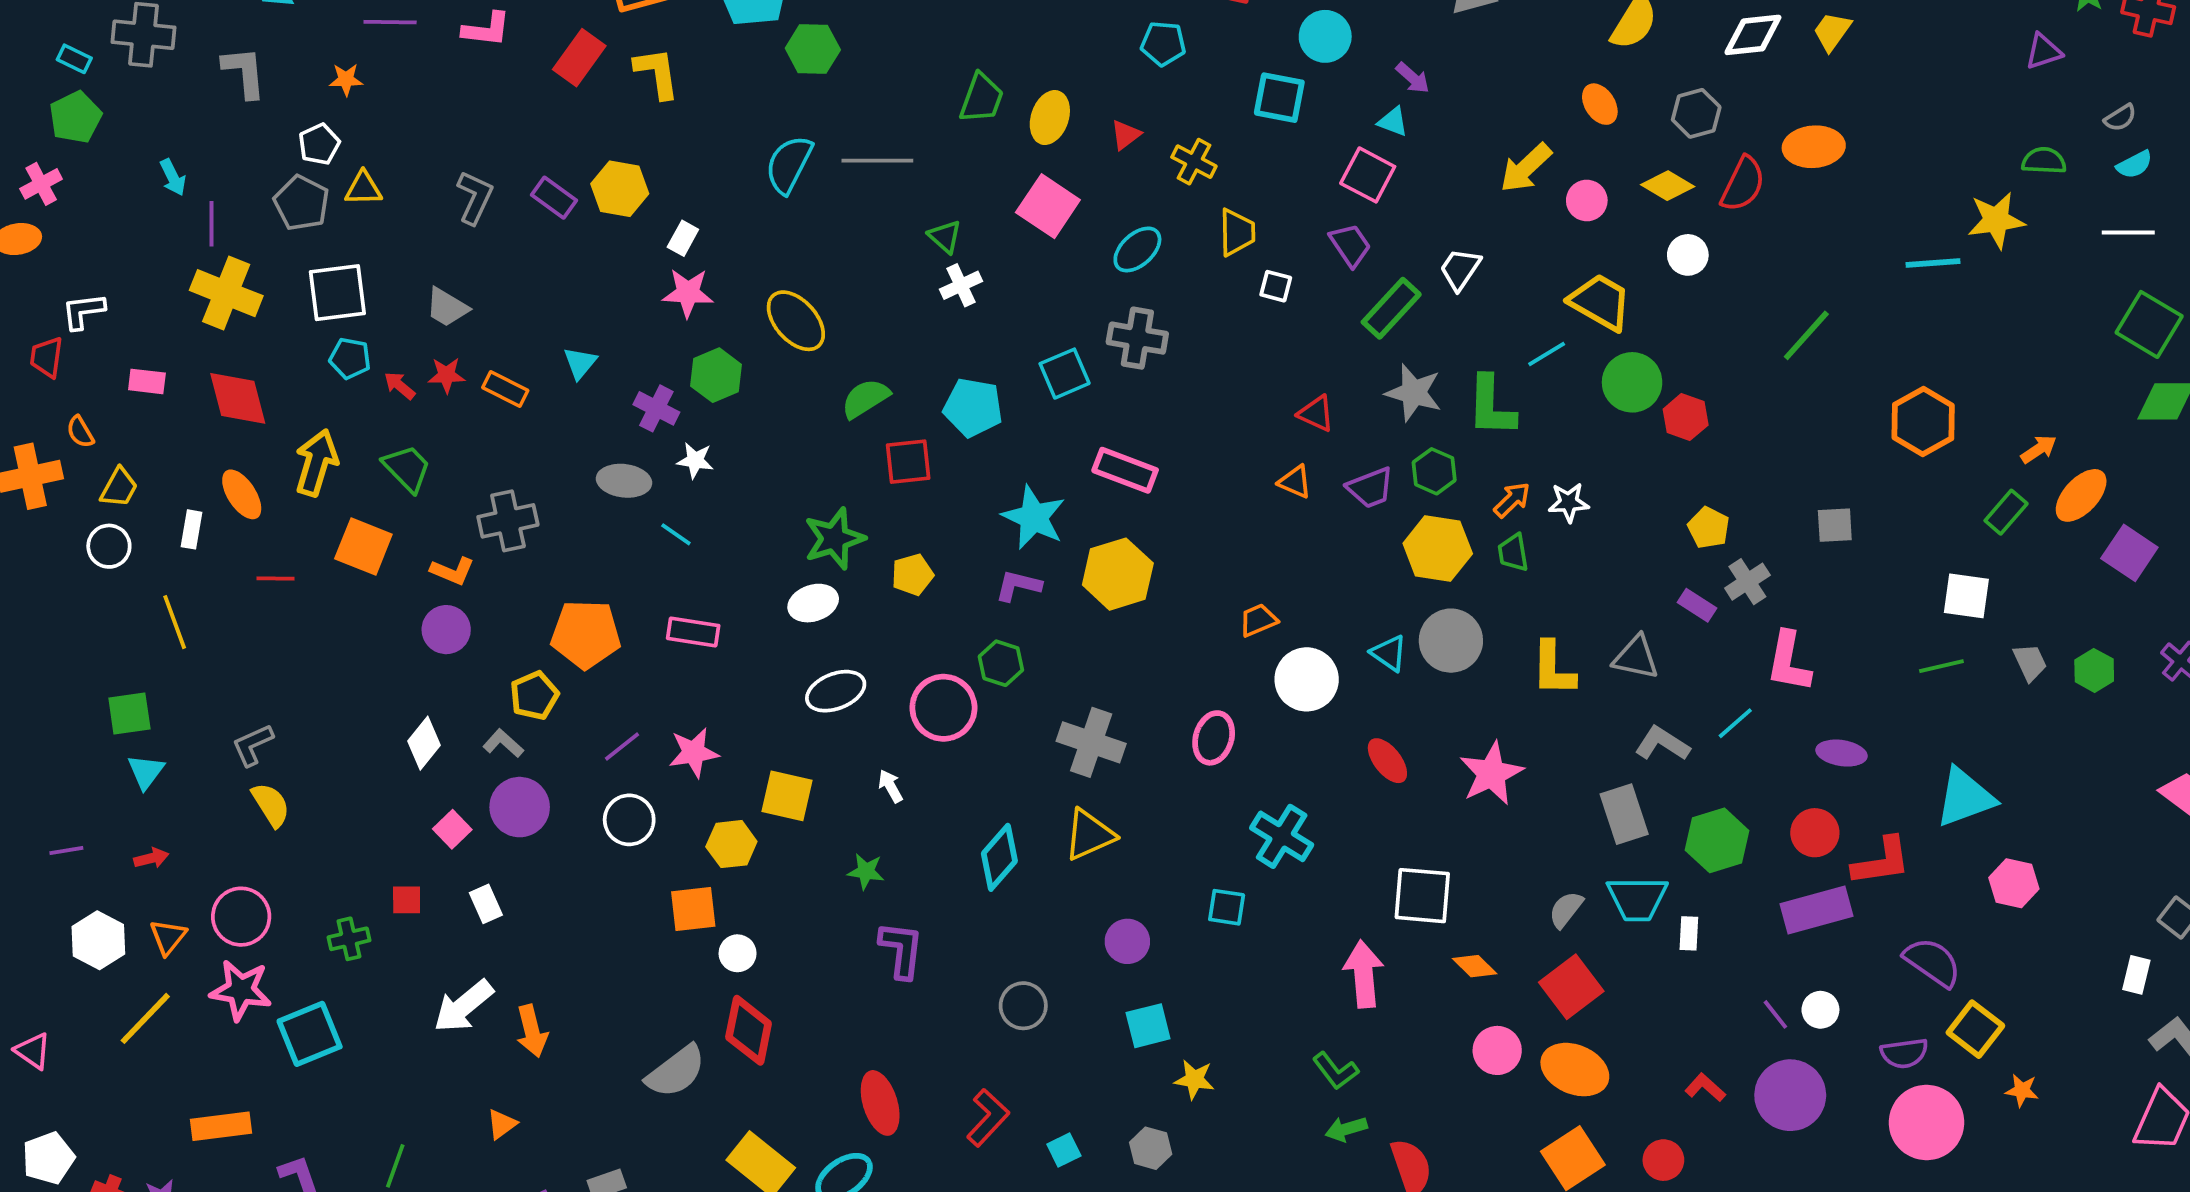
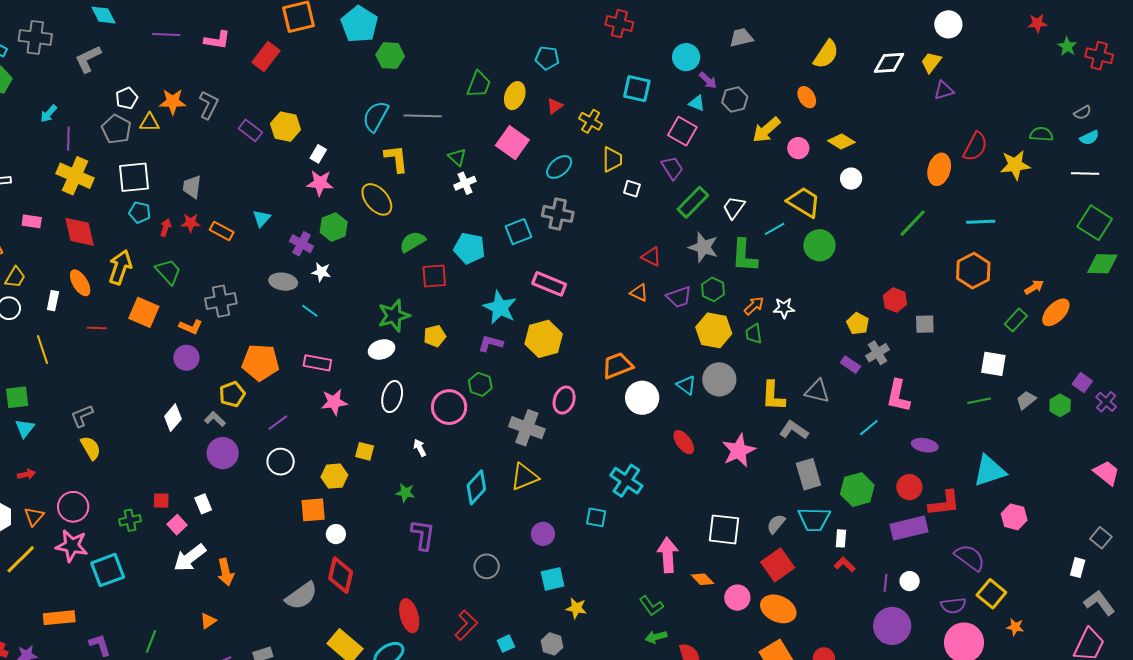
cyan circle: (1325, 36) -> (686, 57), moved
cyan pentagon: (1163, 44) -> (547, 58), moved
purple triangle: (2044, 51) -> (944, 90), moved
gray L-shape: (244, 72) -> (88, 59), turned -112
yellow L-shape: (657, 73) -> (396, 159), moved
orange star: (346, 79) -> (173, 102), moved, size x1.5
gray hexagon: (1696, 113) -> (735, 100), moved
orange ellipse: (1814, 147) -> (939, 169), moved, turned -72
cyan arrow: (173, 177) -> (49, 114), turned 66
red semicircle: (1743, 184) -> (975, 147), moved
gray L-shape: (475, 197) -> (209, 105), moved
cyan line: (1933, 263) -> (981, 222), moved
white trapezoid: (1460, 269) -> (734, 208), moved
gray trapezoid: (447, 307) -> (192, 187), turned 65
red arrow: (400, 386) -> (166, 228), turned 66
red hexagon: (1686, 417) -> (895, 300), moved
purple square: (2129, 553) -> (1082, 383), moved, size x0.7
orange trapezoid: (1258, 620) -> (617, 366), size x1.5
gray trapezoid: (2030, 662) -> (1026, 400), turned -105
white ellipse: (836, 691) -> (392, 397), turned -56
pink ellipse: (1214, 738) -> (564, 400), moved
gray L-shape: (1662, 744) -> (794, 430), moved
pink star: (694, 753) -> (334, 402), moved
yellow square: (787, 796) -> (365, 451), size x0.7
pink square: (452, 829) -> (177, 525), moved
white square: (1422, 896) -> (724, 529), moved
orange diamond: (1475, 966) -> (703, 579), moved
purple line: (1775, 1014) -> (886, 583), turned 42
red L-shape: (1705, 1088) -> (845, 565), moved

